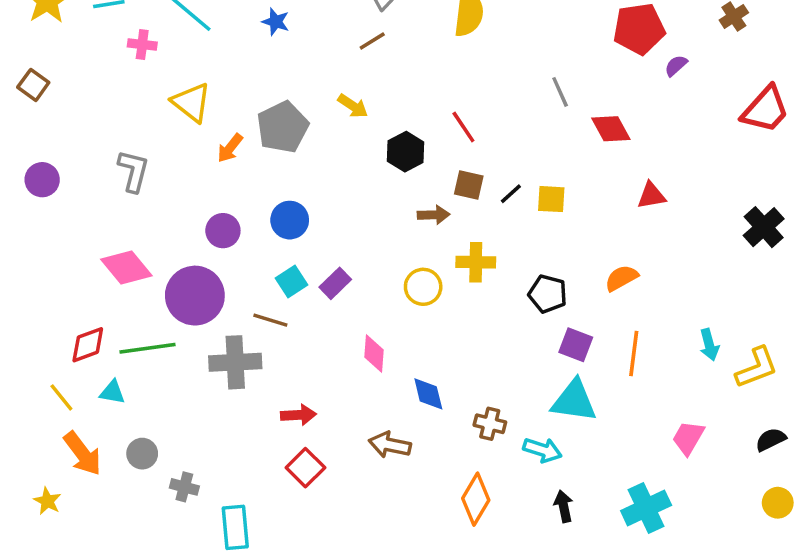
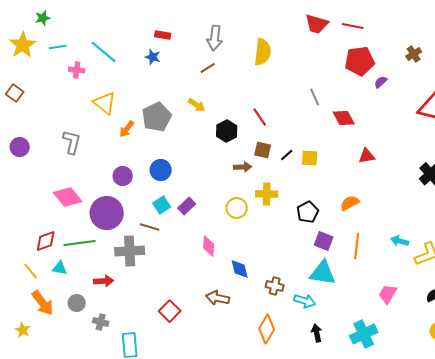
black pentagon: (548, 294) -> (308, 212), turned 30
cyan arrow: (709, 345) -> (400, 241), turned 120
red arrow: (298, 415) -> (104, 281), moved

